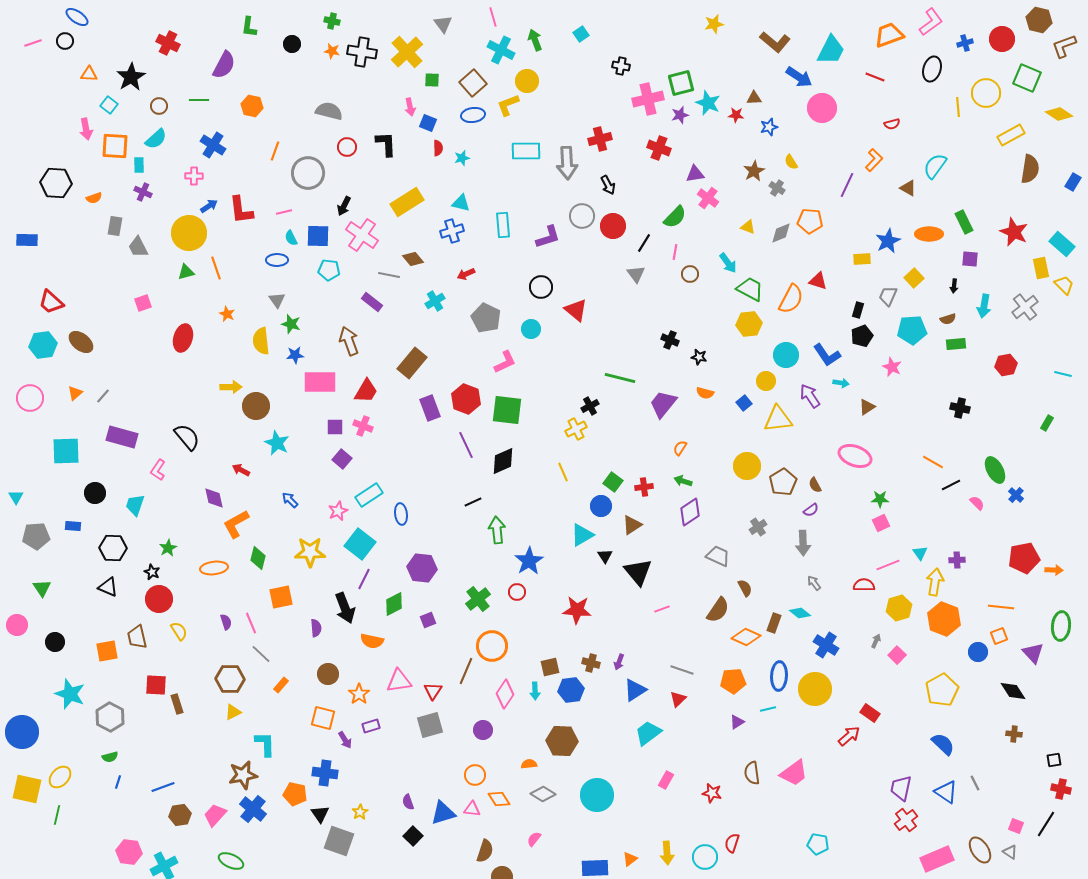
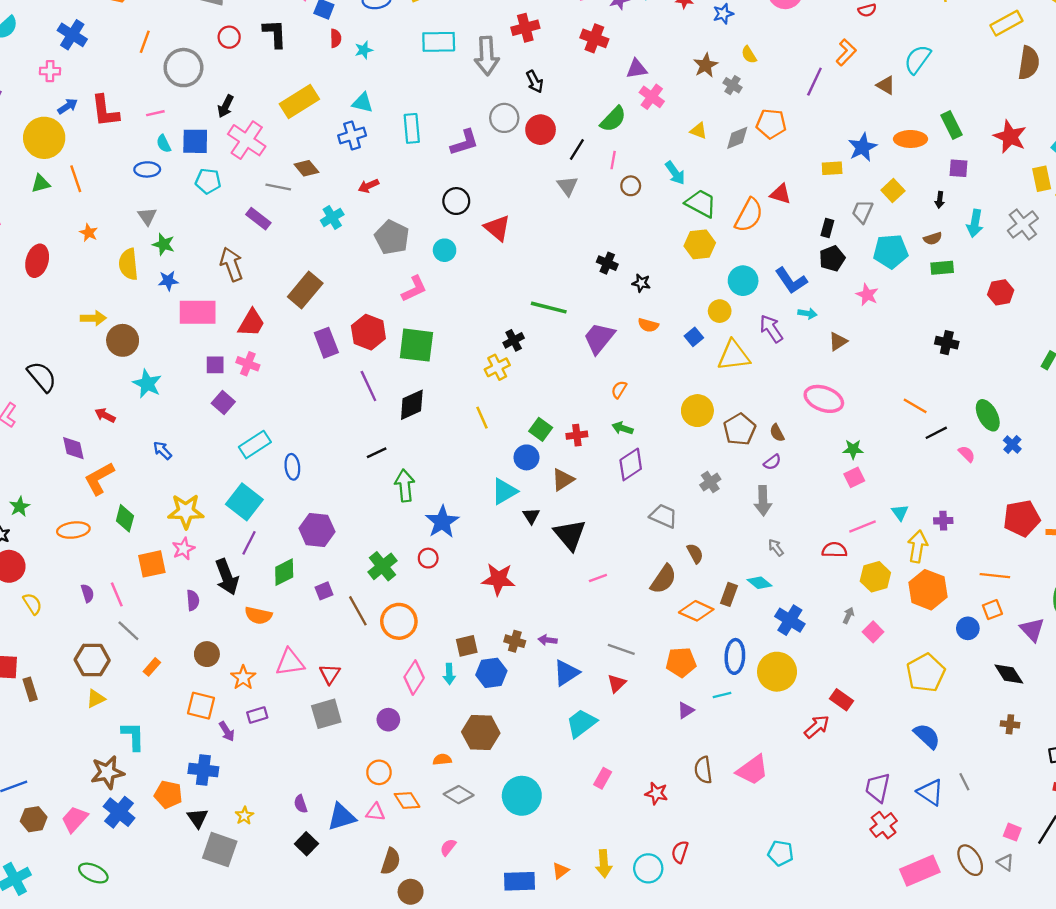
pink star: (338, 511) -> (183, 549), moved
purple arrow: (619, 662) -> (548, 640), turned 77
brown line: (466, 671) -> (358, 611), moved, turned -52

